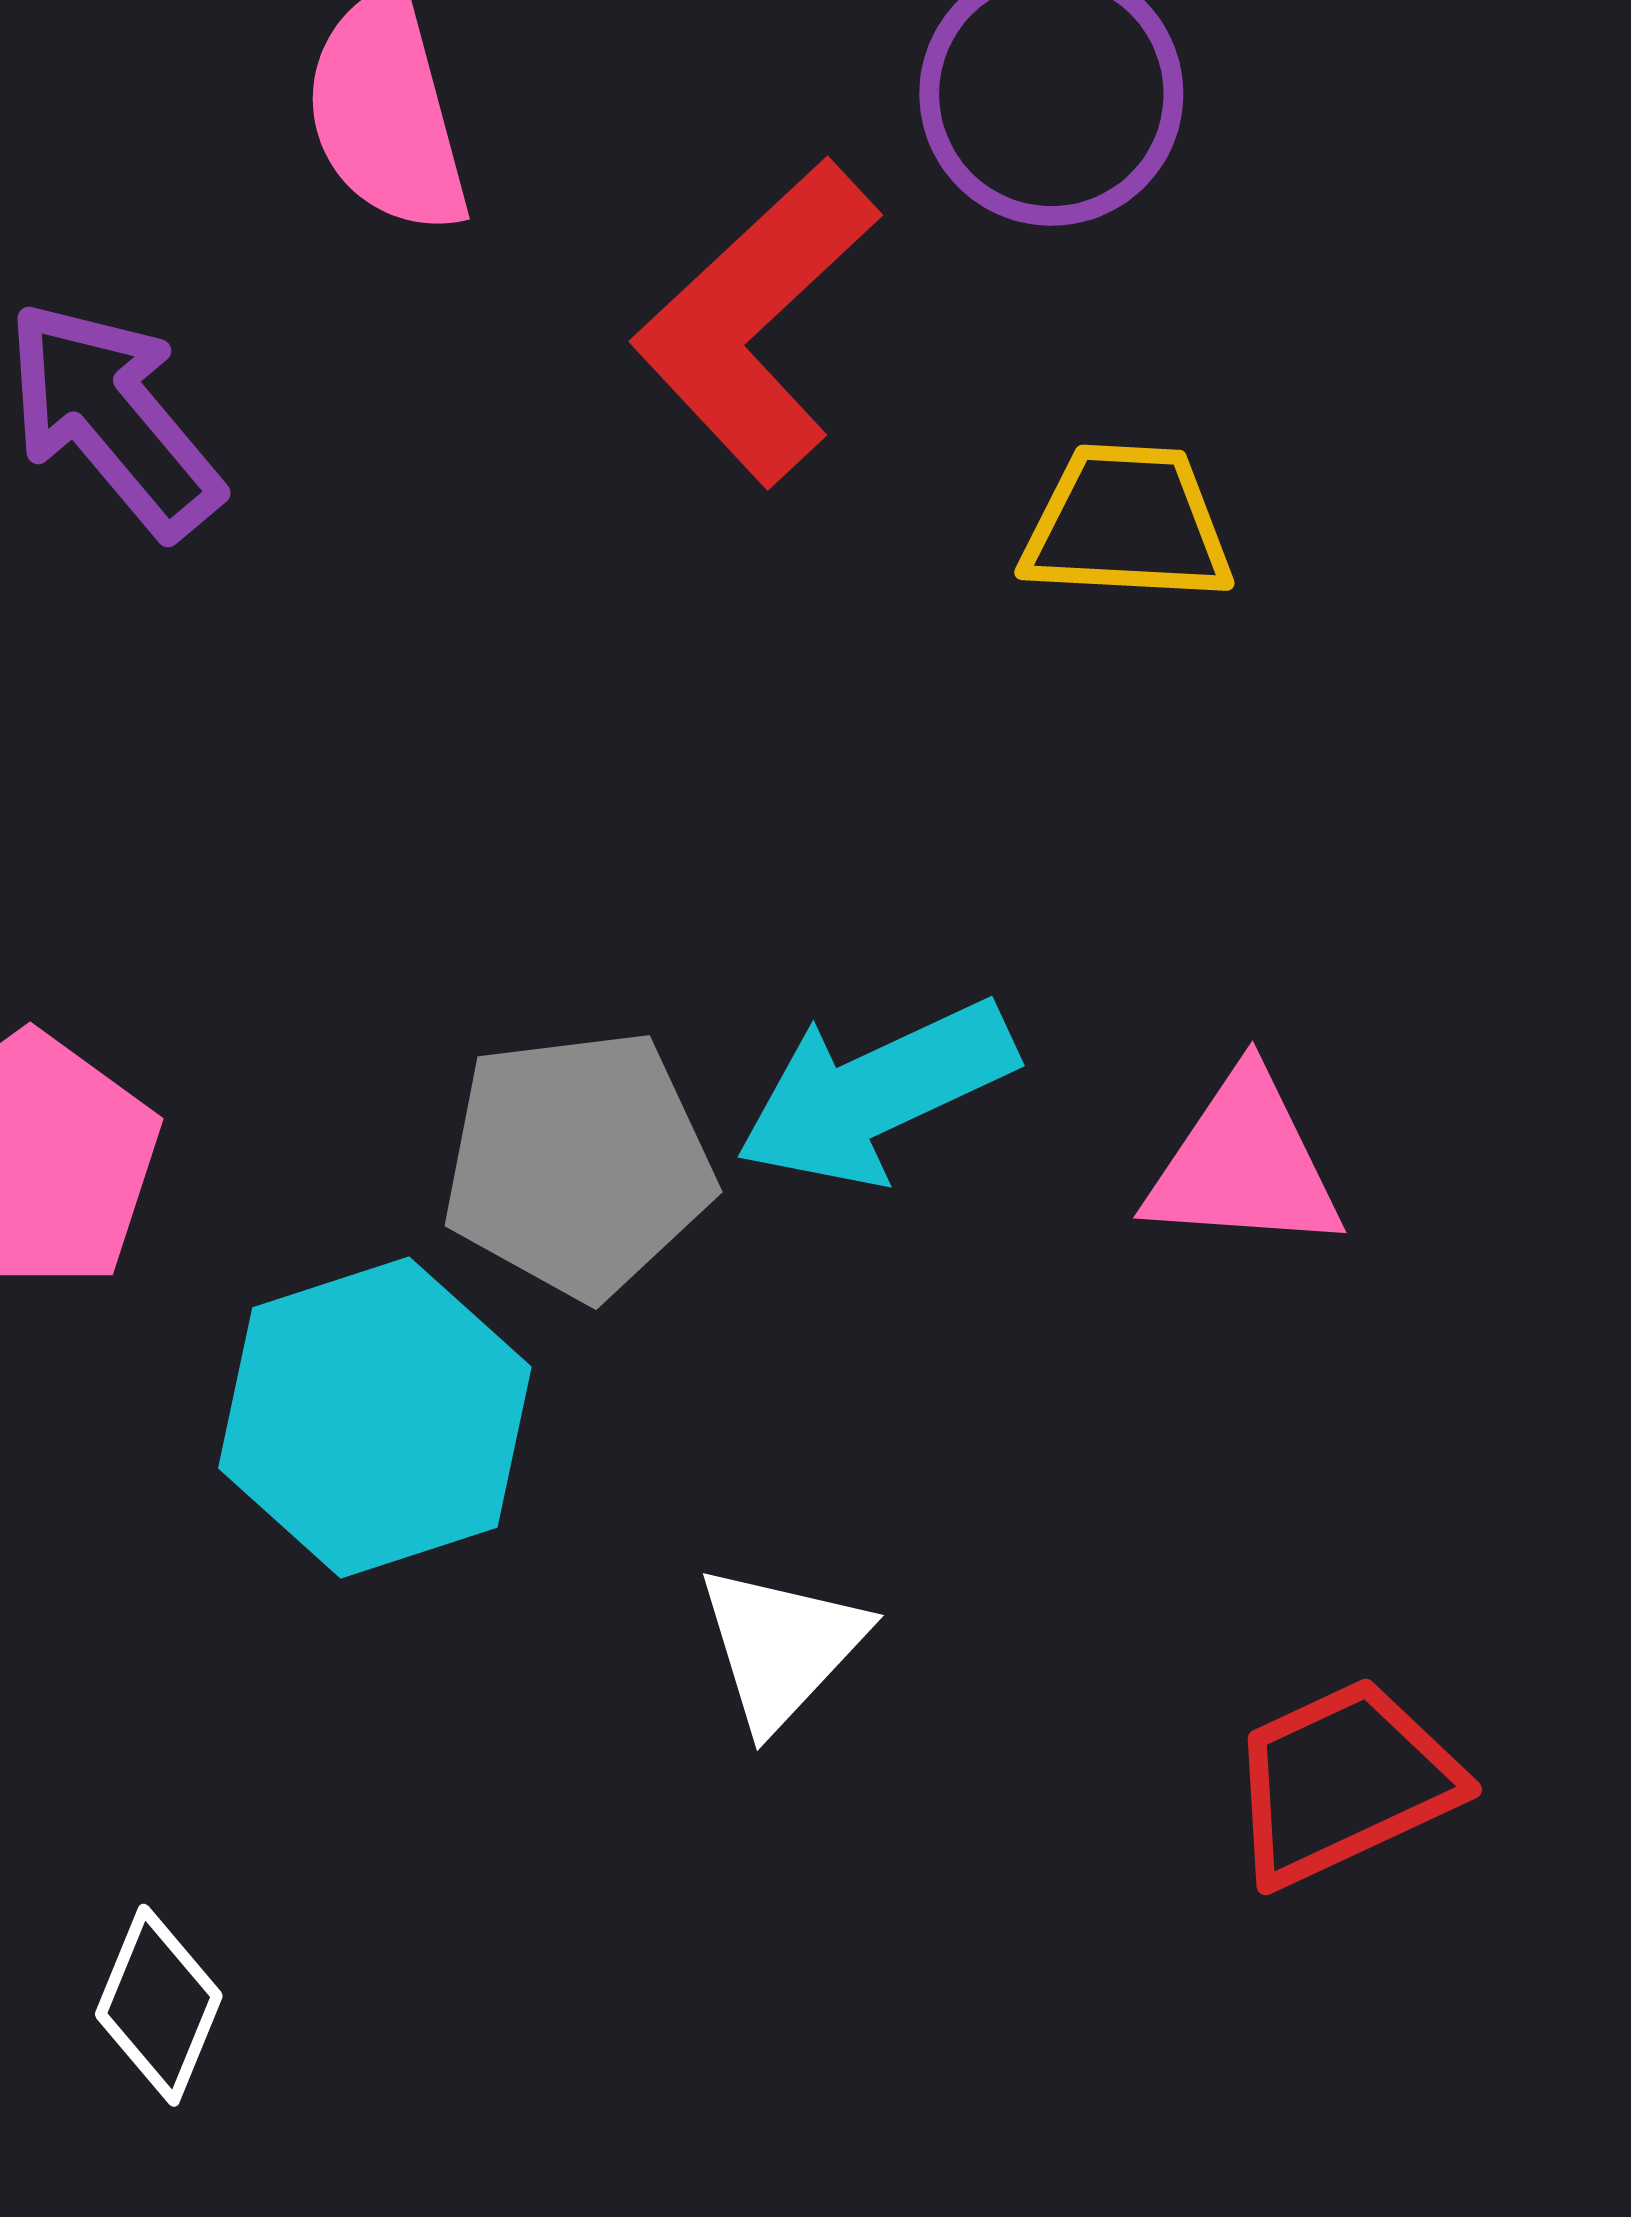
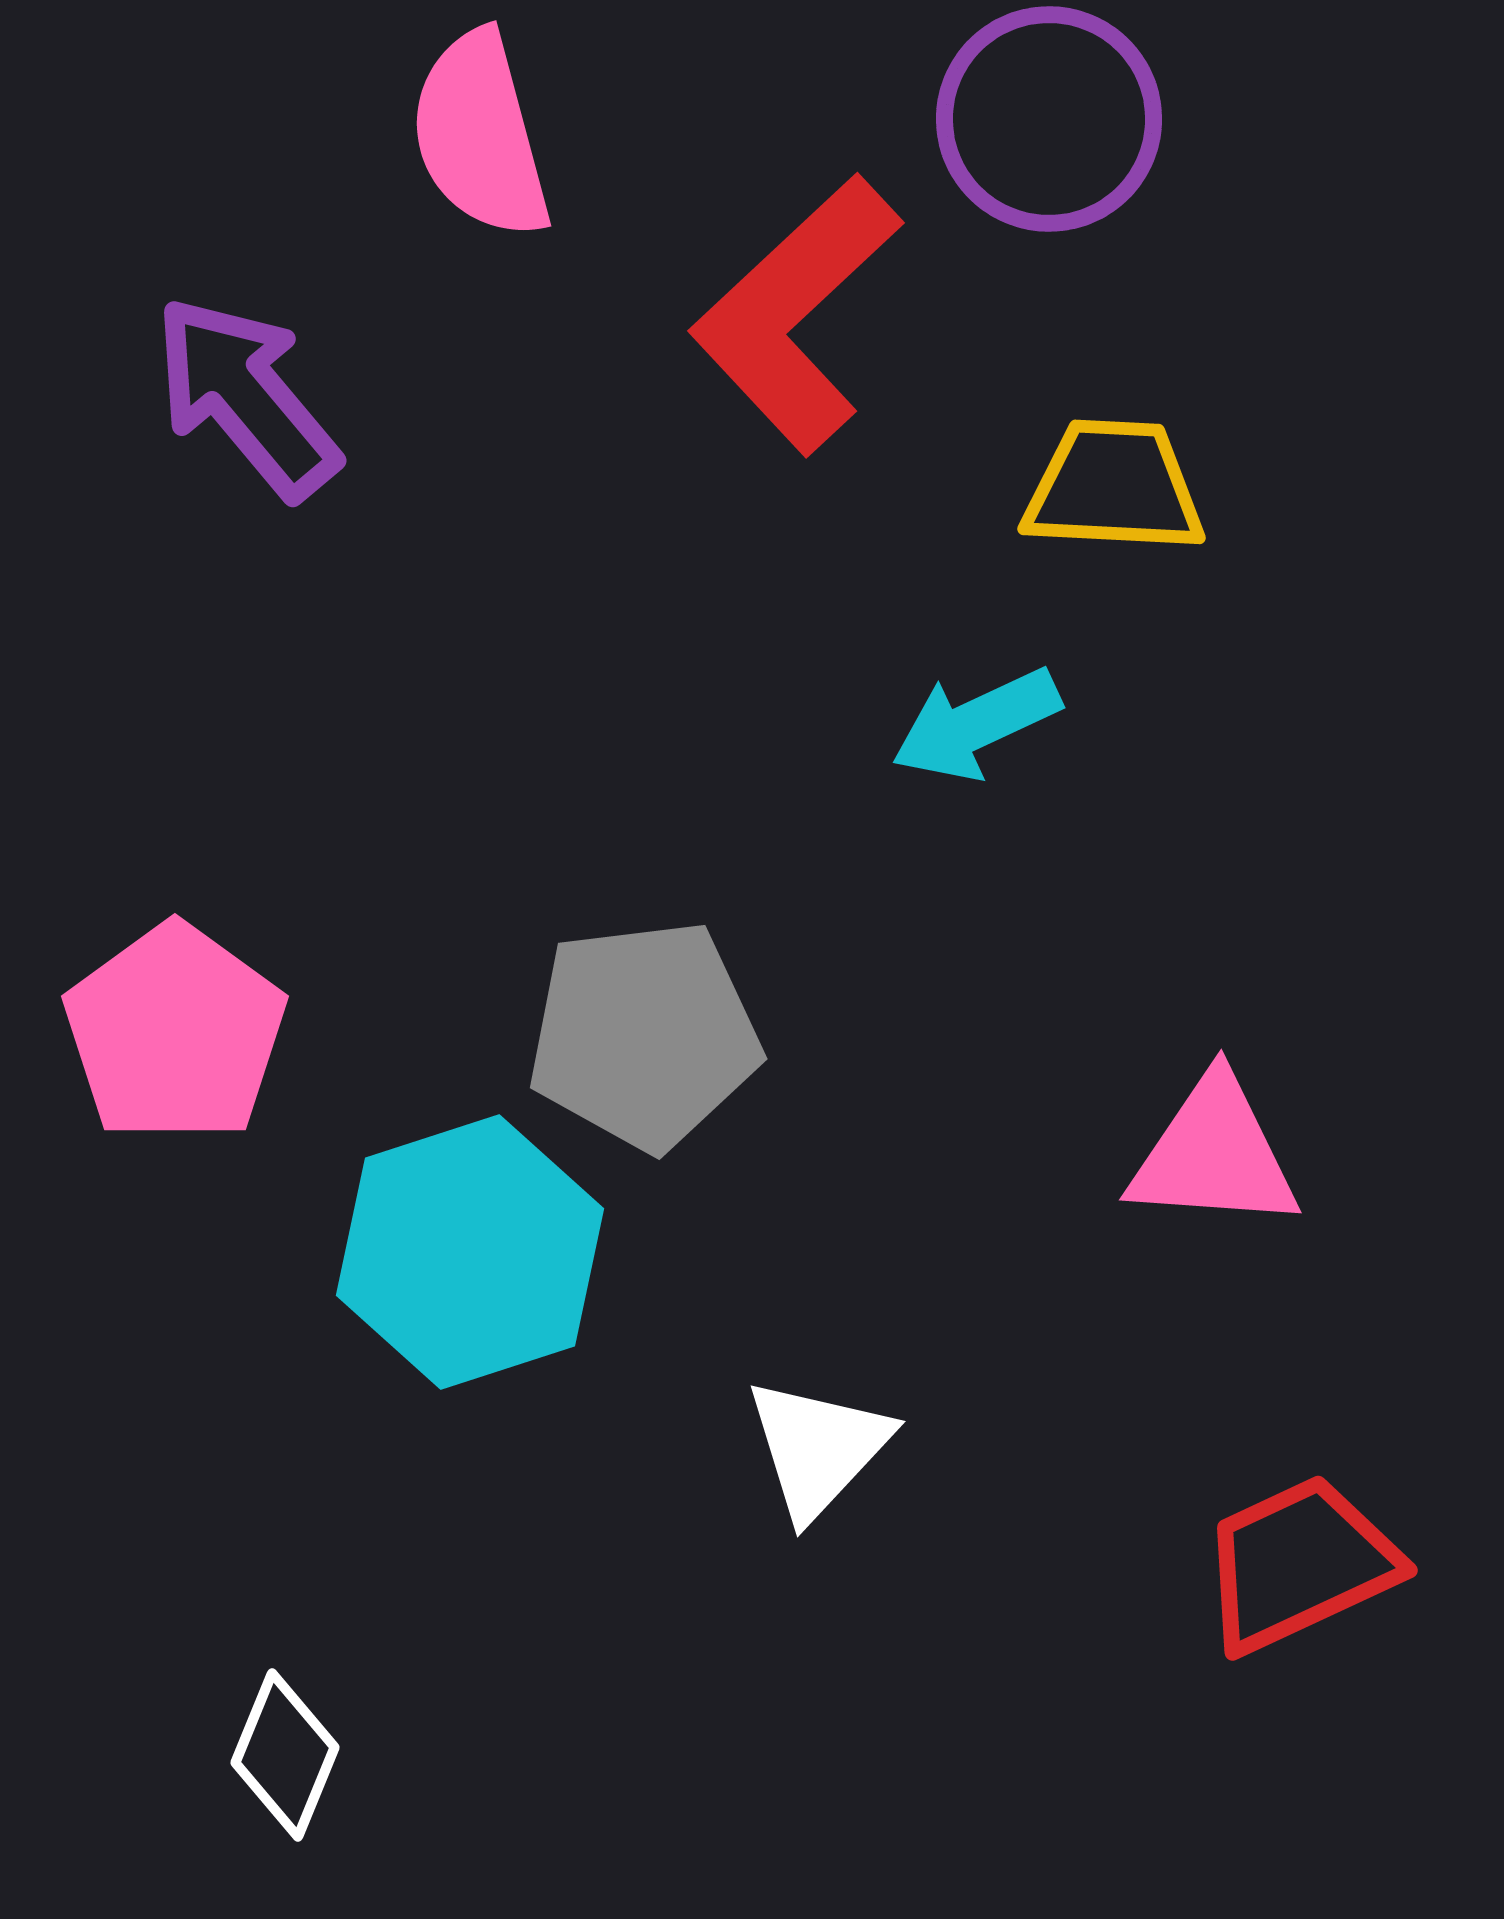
cyan arrow: (876, 1093) -> (976, 724), moved, size x0.7
pink triangle: (1244, 1164) -> (1214, 1154), moved

